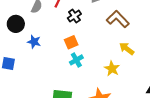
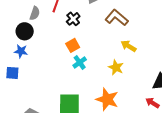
black circle: (16, 24) -> (25, 31), moved
blue star: (34, 42) -> (21, 51), moved

